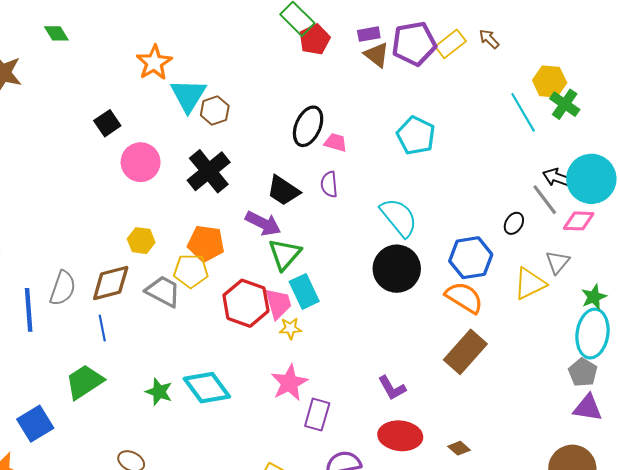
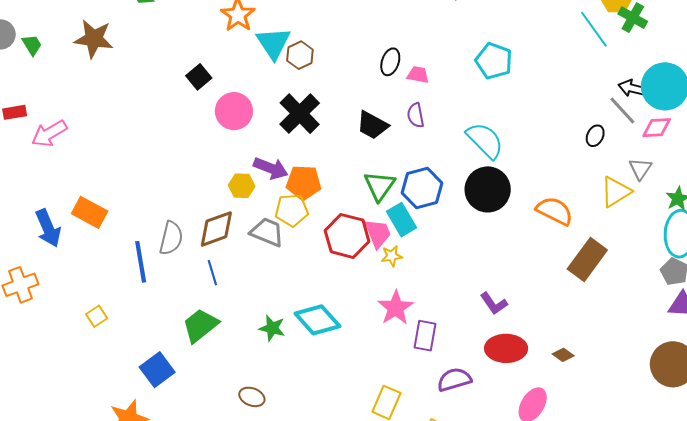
black ellipse: (308, 126) -> (390, 62), size x0.7
purple arrow: (263, 223) -> (271, 168), moved
blue hexagon: (471, 258) -> (422, 188), moved
brown rectangle: (465, 352) -> (587, 259), moved

